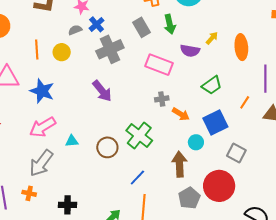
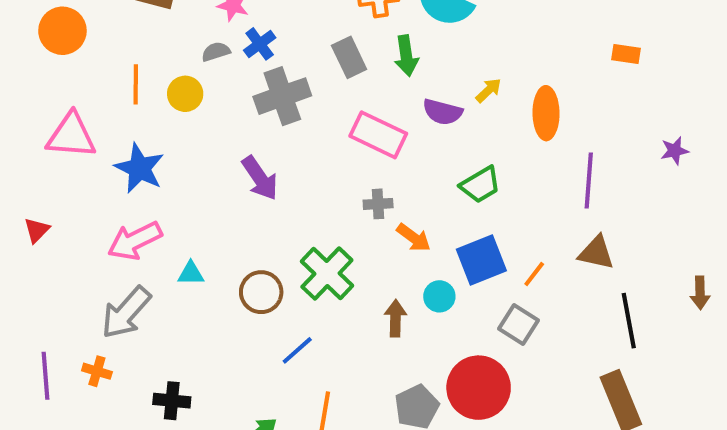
orange line: (245, 102) -> (534, 274), moved
brown arrow: (179, 164) -> (395, 318), moved, size x0.7
blue line: (137, 177) -> (297, 350), moved

